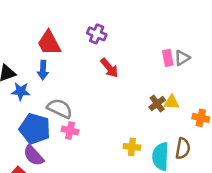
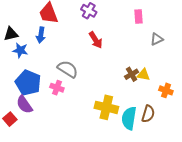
pink rectangle: (168, 58) -> (139, 16), moved
gray semicircle: (60, 108) -> (68, 69), moved
yellow cross: (132, 147) -> (106, 107), size x1.6

